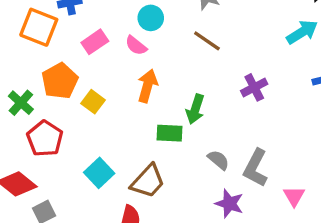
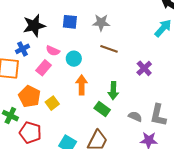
cyan circle: (151, 18) -> (74, 59), moved
pink semicircle: (136, 45) -> (53, 51), moved
yellow square: (93, 102) -> (52, 103), turned 32
green rectangle: (169, 133) -> (102, 109), turned 49

